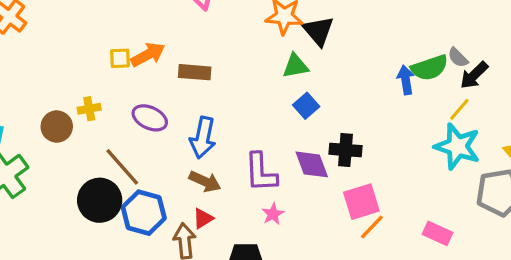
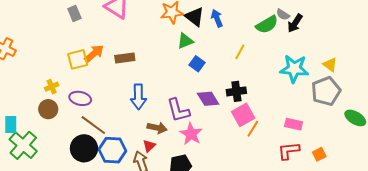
yellow square: (120, 58) -> (78, 59), size x1.5
blue arrow: (406, 80) -> (217, 18), moved
yellow cross: (89, 109) -> (52, 87), moved
yellow line: (459, 109) -> (240, 52), moved
purple ellipse: (150, 118) -> (80, 98), moved
black cross: (345, 150) -> (236, 91), moved
brown arrow: (205, 181) -> (157, 128), moved
pink star: (273, 214) -> (191, 134), size x1.6

